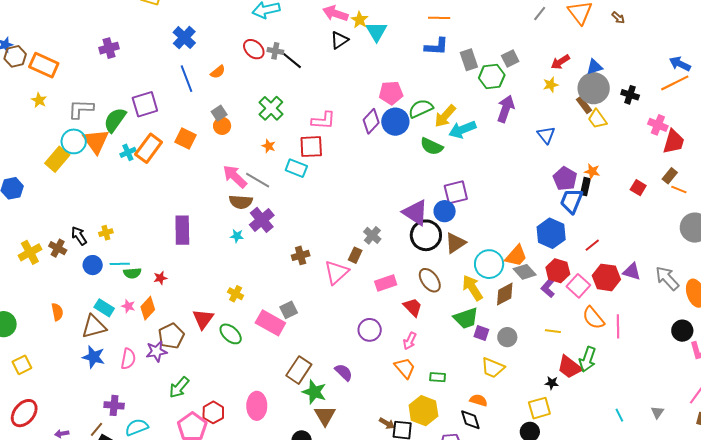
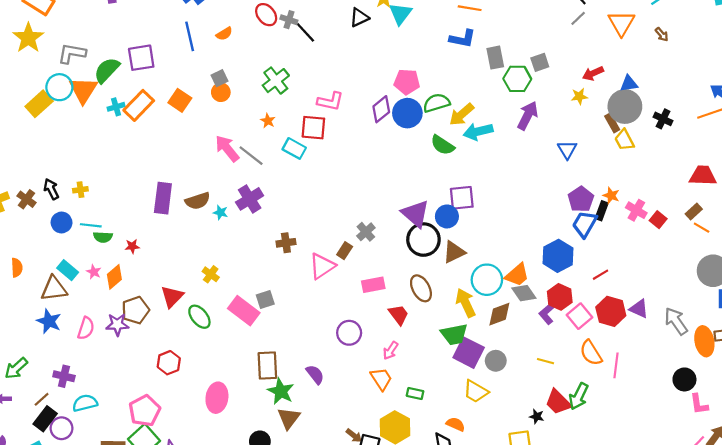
yellow star: (39, 100) -> (28, 38), size x1.8
pink cross: (658, 125) -> (636, 210), moved
red trapezoid: (674, 142) -> (703, 176), turned -112
brown semicircle: (241, 202) -> (198, 201), moved, turned -30
purple square: (481, 333) -> (469, 353), size x1.8
brown rectangle: (299, 370) -> (267, 365), turned -44
green arrow: (179, 387) -> (16, 368), moved
red hexagon: (213, 412) -> (169, 363), moved

